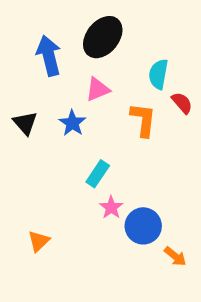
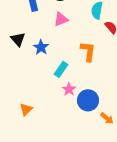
orange L-shape: (143, 120) -> (88, 51), moved
blue star: (72, 123) -> (41, 47), moved

